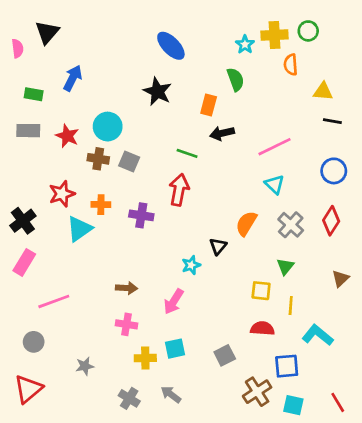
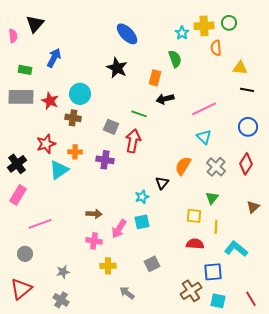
gray rectangle: (28, 131) -> (21, 97), size x1.4
gray square: (129, 162) -> (111, 127), moved
pink arrow: (174, 301) -> (119, 229), moved
cyan square: (175, 349) -> (142, 222), moved
gray square: (225, 355) -> (152, 264), moved
gray cross: (129, 398) -> (61, 300), moved

